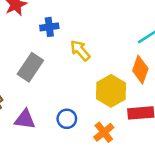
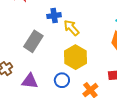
blue cross: (49, 27) -> (54, 16), moved
yellow hexagon: (111, 91) -> (75, 57), moved

